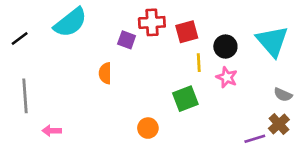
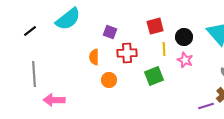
red cross: (152, 22) -> (127, 53), moved
orange circle: (148, 128) -> (109, 80), moved
pink arrow: (52, 131) -> (54, 100), size x1.5

